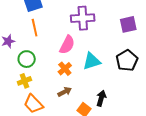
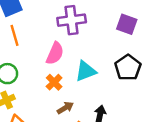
purple square: (128, 24) -> (127, 24), turned 36
brown arrow: (65, 92) -> (65, 108), moved

